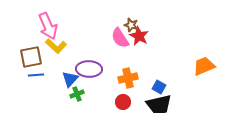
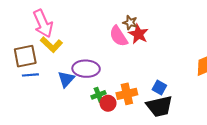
orange cross: (128, 78) -> (127, 94), moved
green cross: (77, 94) -> (99, 95), moved
red circle: (123, 102) -> (108, 103), moved

